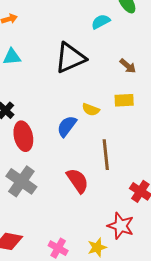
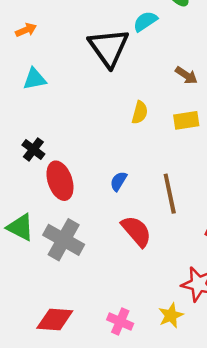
black triangle: (70, 58) -> (109, 48), moved, turned -36
yellow semicircle: (91, 110) -> (140, 113), moved, turned -90
blue semicircle: (67, 126) -> (118, 181), moved, size x0.7

